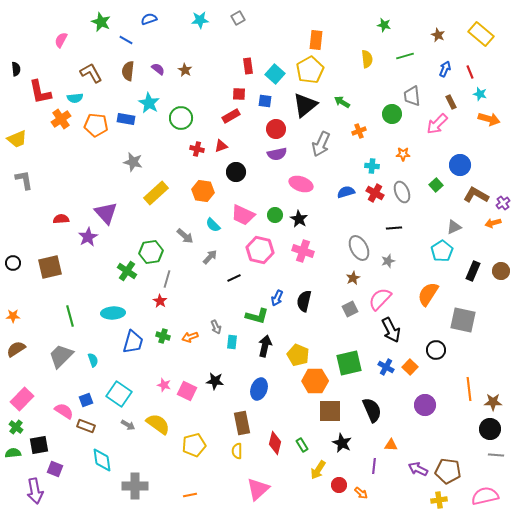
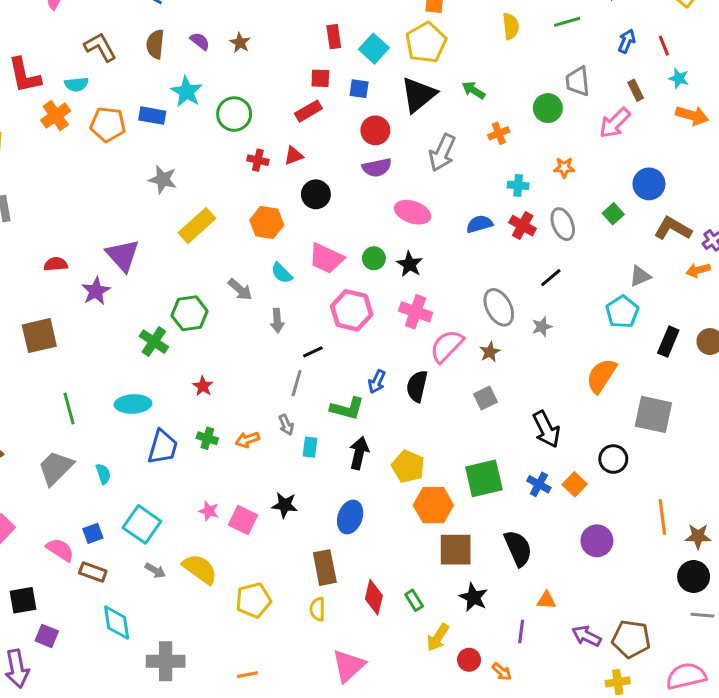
black line: (394, 228) -> (551, 278), turned -35
gray arrow: (210, 257) -> (277, 321), turned 133
gray line: (167, 279) -> (297, 383), moved
pink semicircle: (380, 299) -> (447, 346), moved

